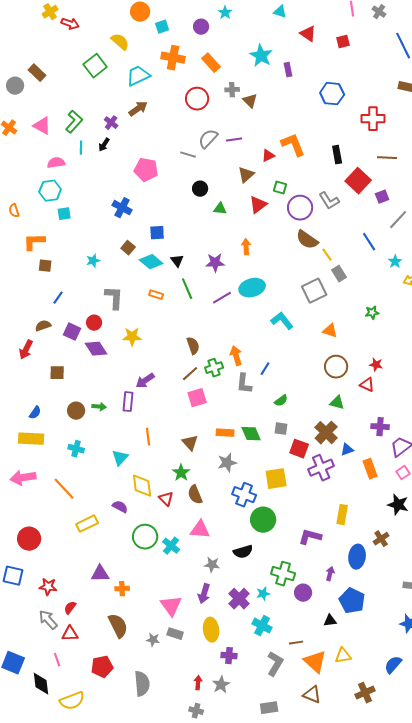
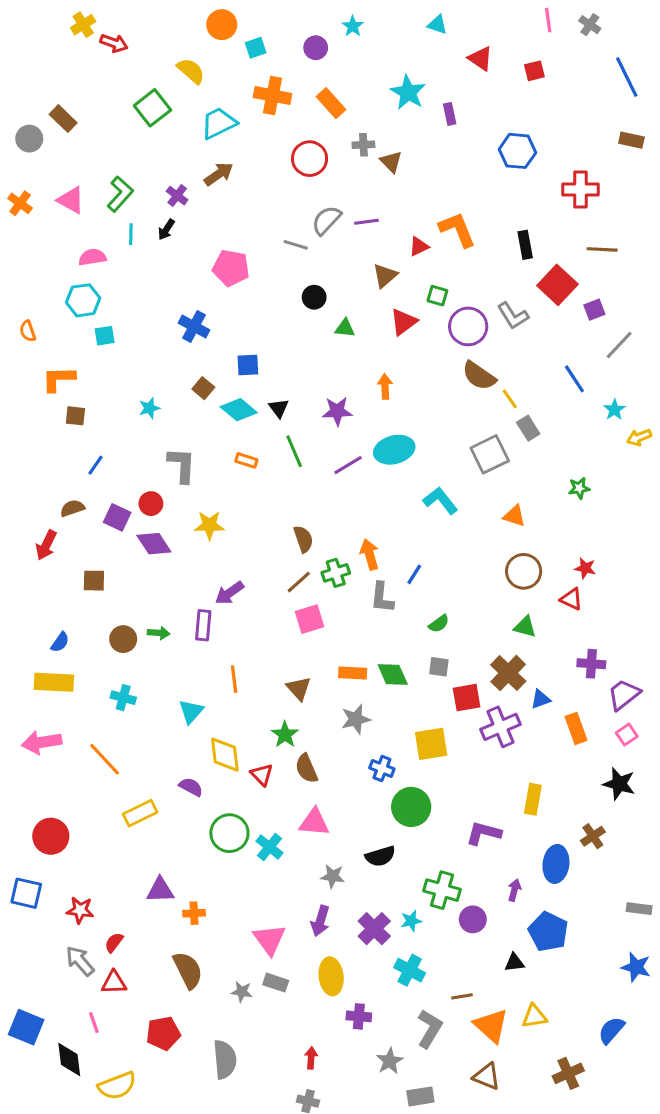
red square: (299, 449) -> (467, 698), turned -30
blue cross: (244, 495) -> (382, 768), size x0.7
gray star: (221, 685) -> (390, 1061), moved

